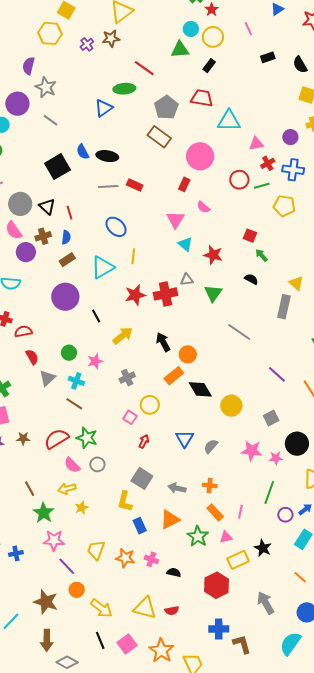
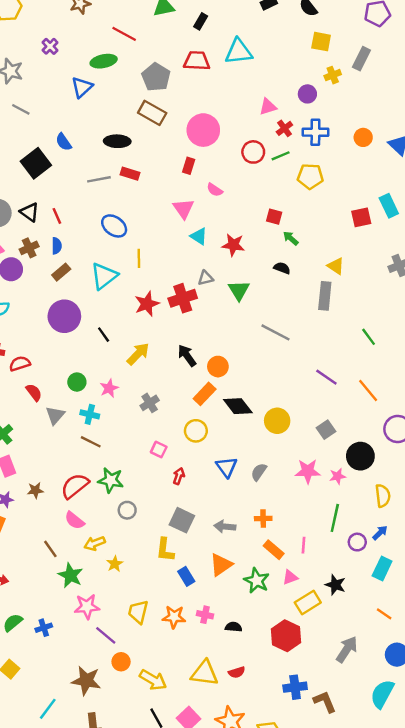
purple cross: (87, 44) -> (50, 46), moved
cyan triangle: (229, 121) -> (239, 52), moved
black ellipse: (107, 156) -> (117, 141), moved
yellow circle: (150, 405) -> (196, 431), moved
pink semicircle: (72, 465) -> (75, 520), moved
gray arrow: (266, 603) -> (347, 649), turned 70

